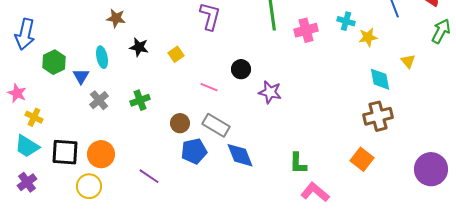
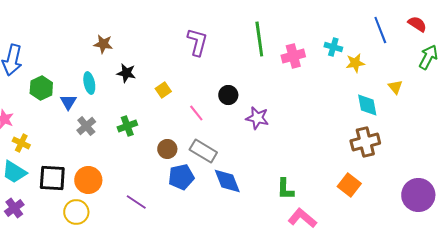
yellow square: (176, 54) -> (163, 90), moved
pink line: (209, 87) -> (196, 113), turned 30

